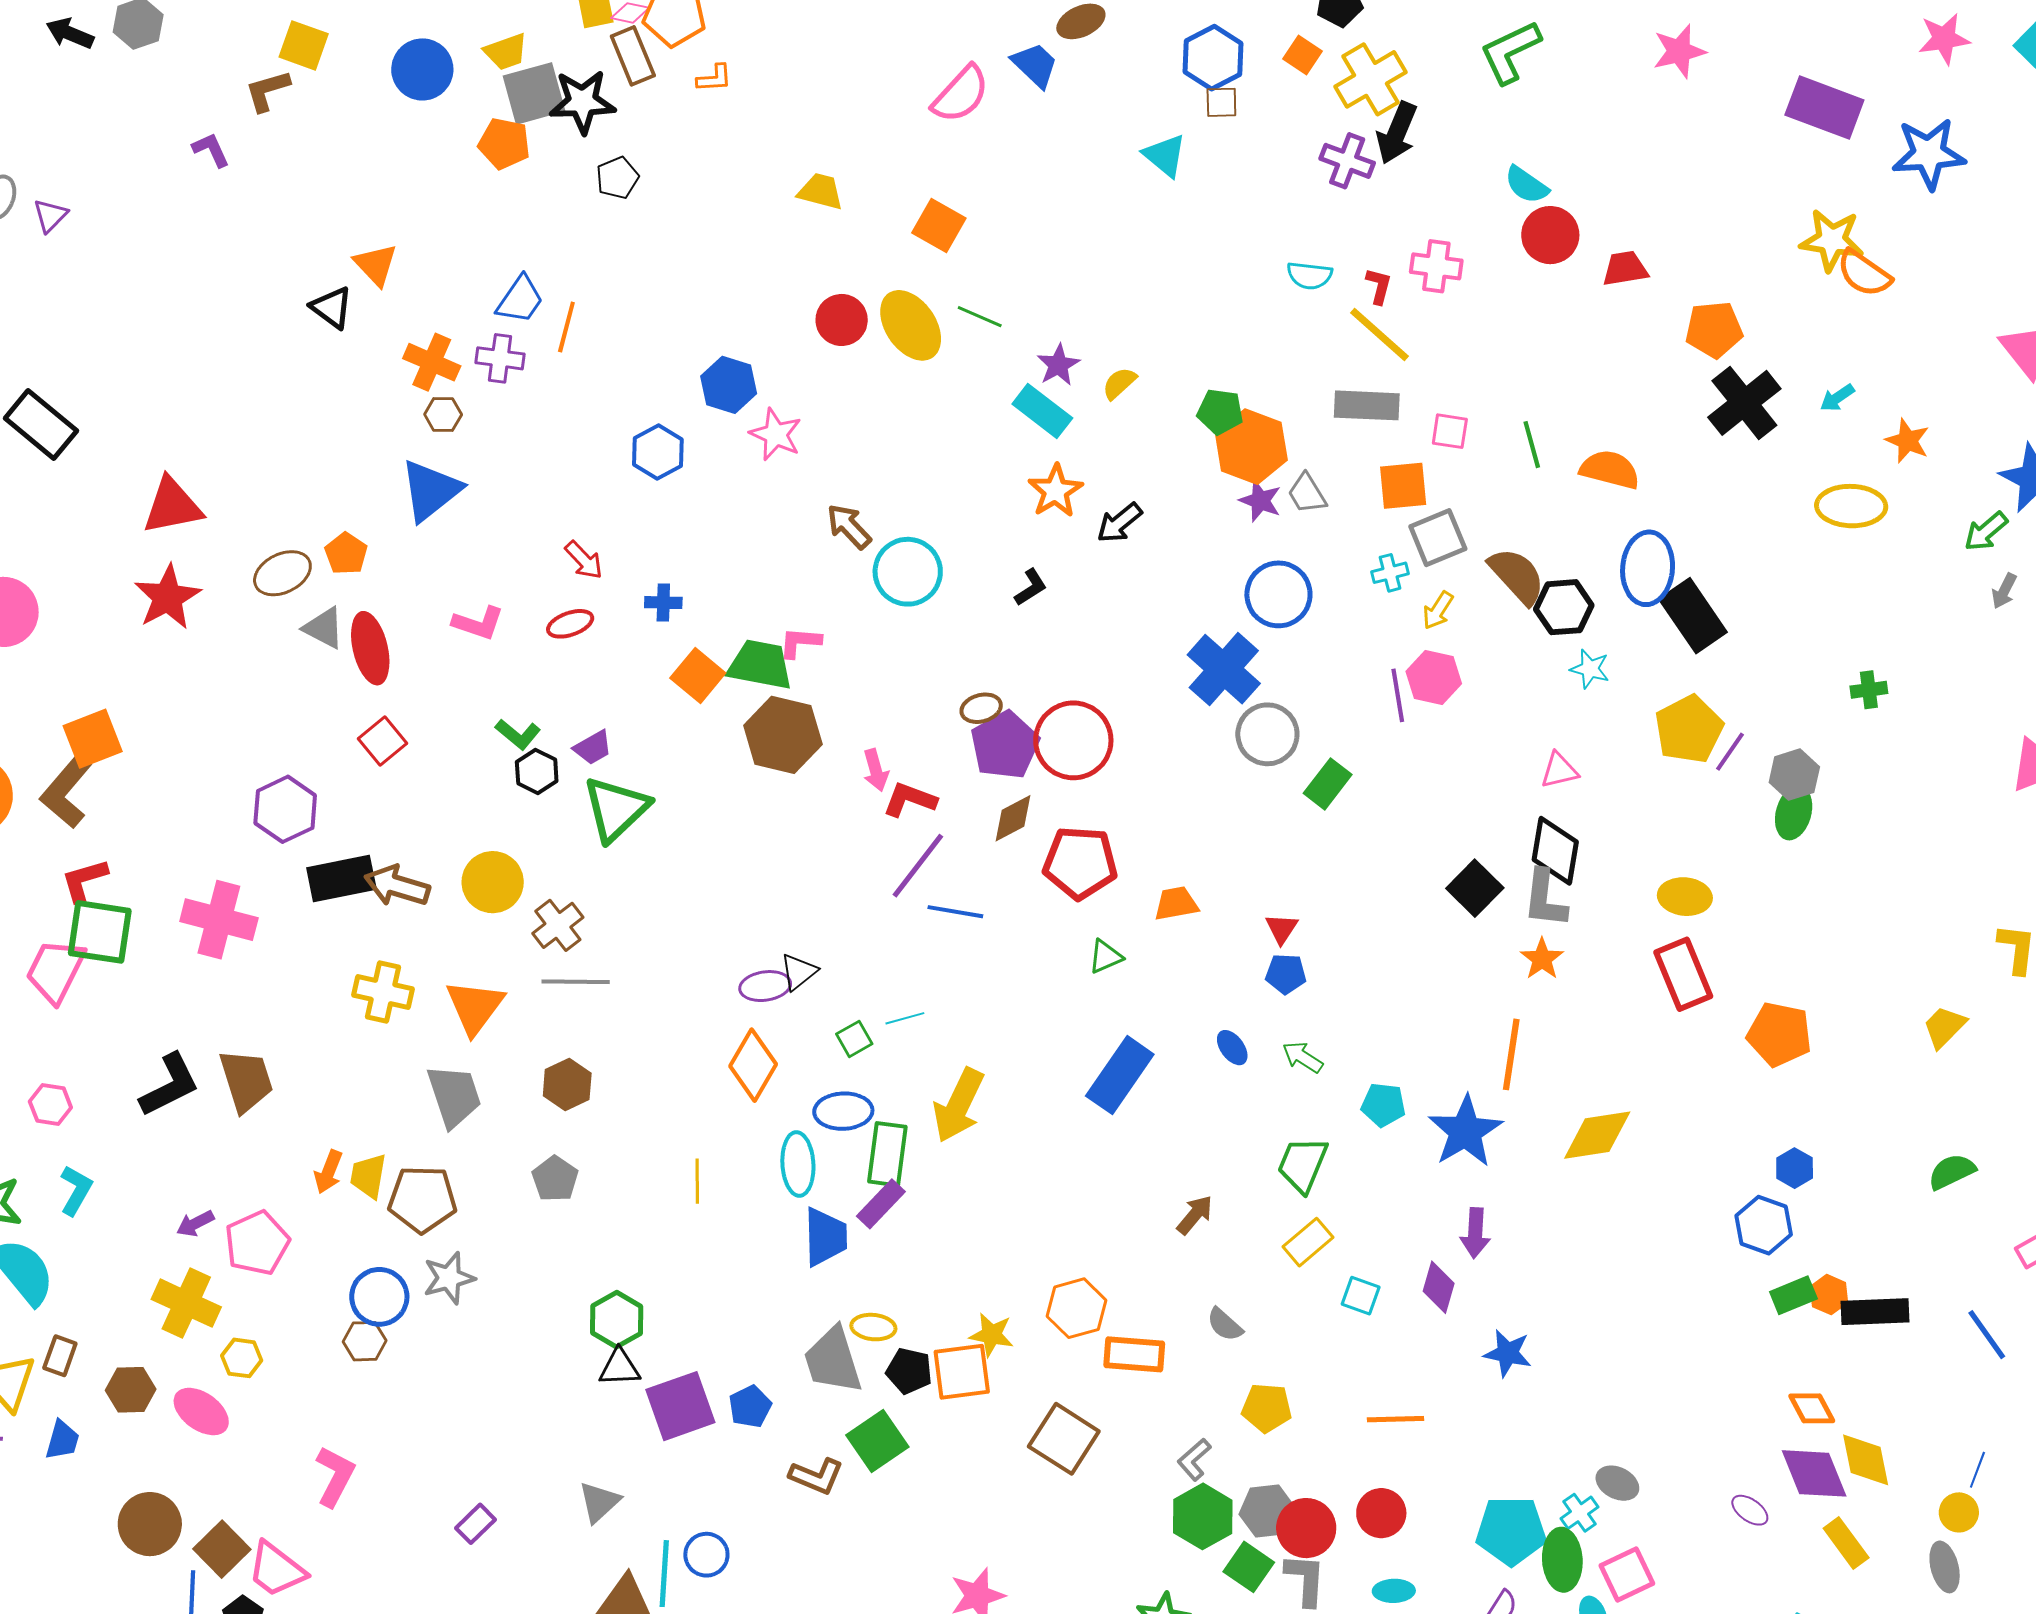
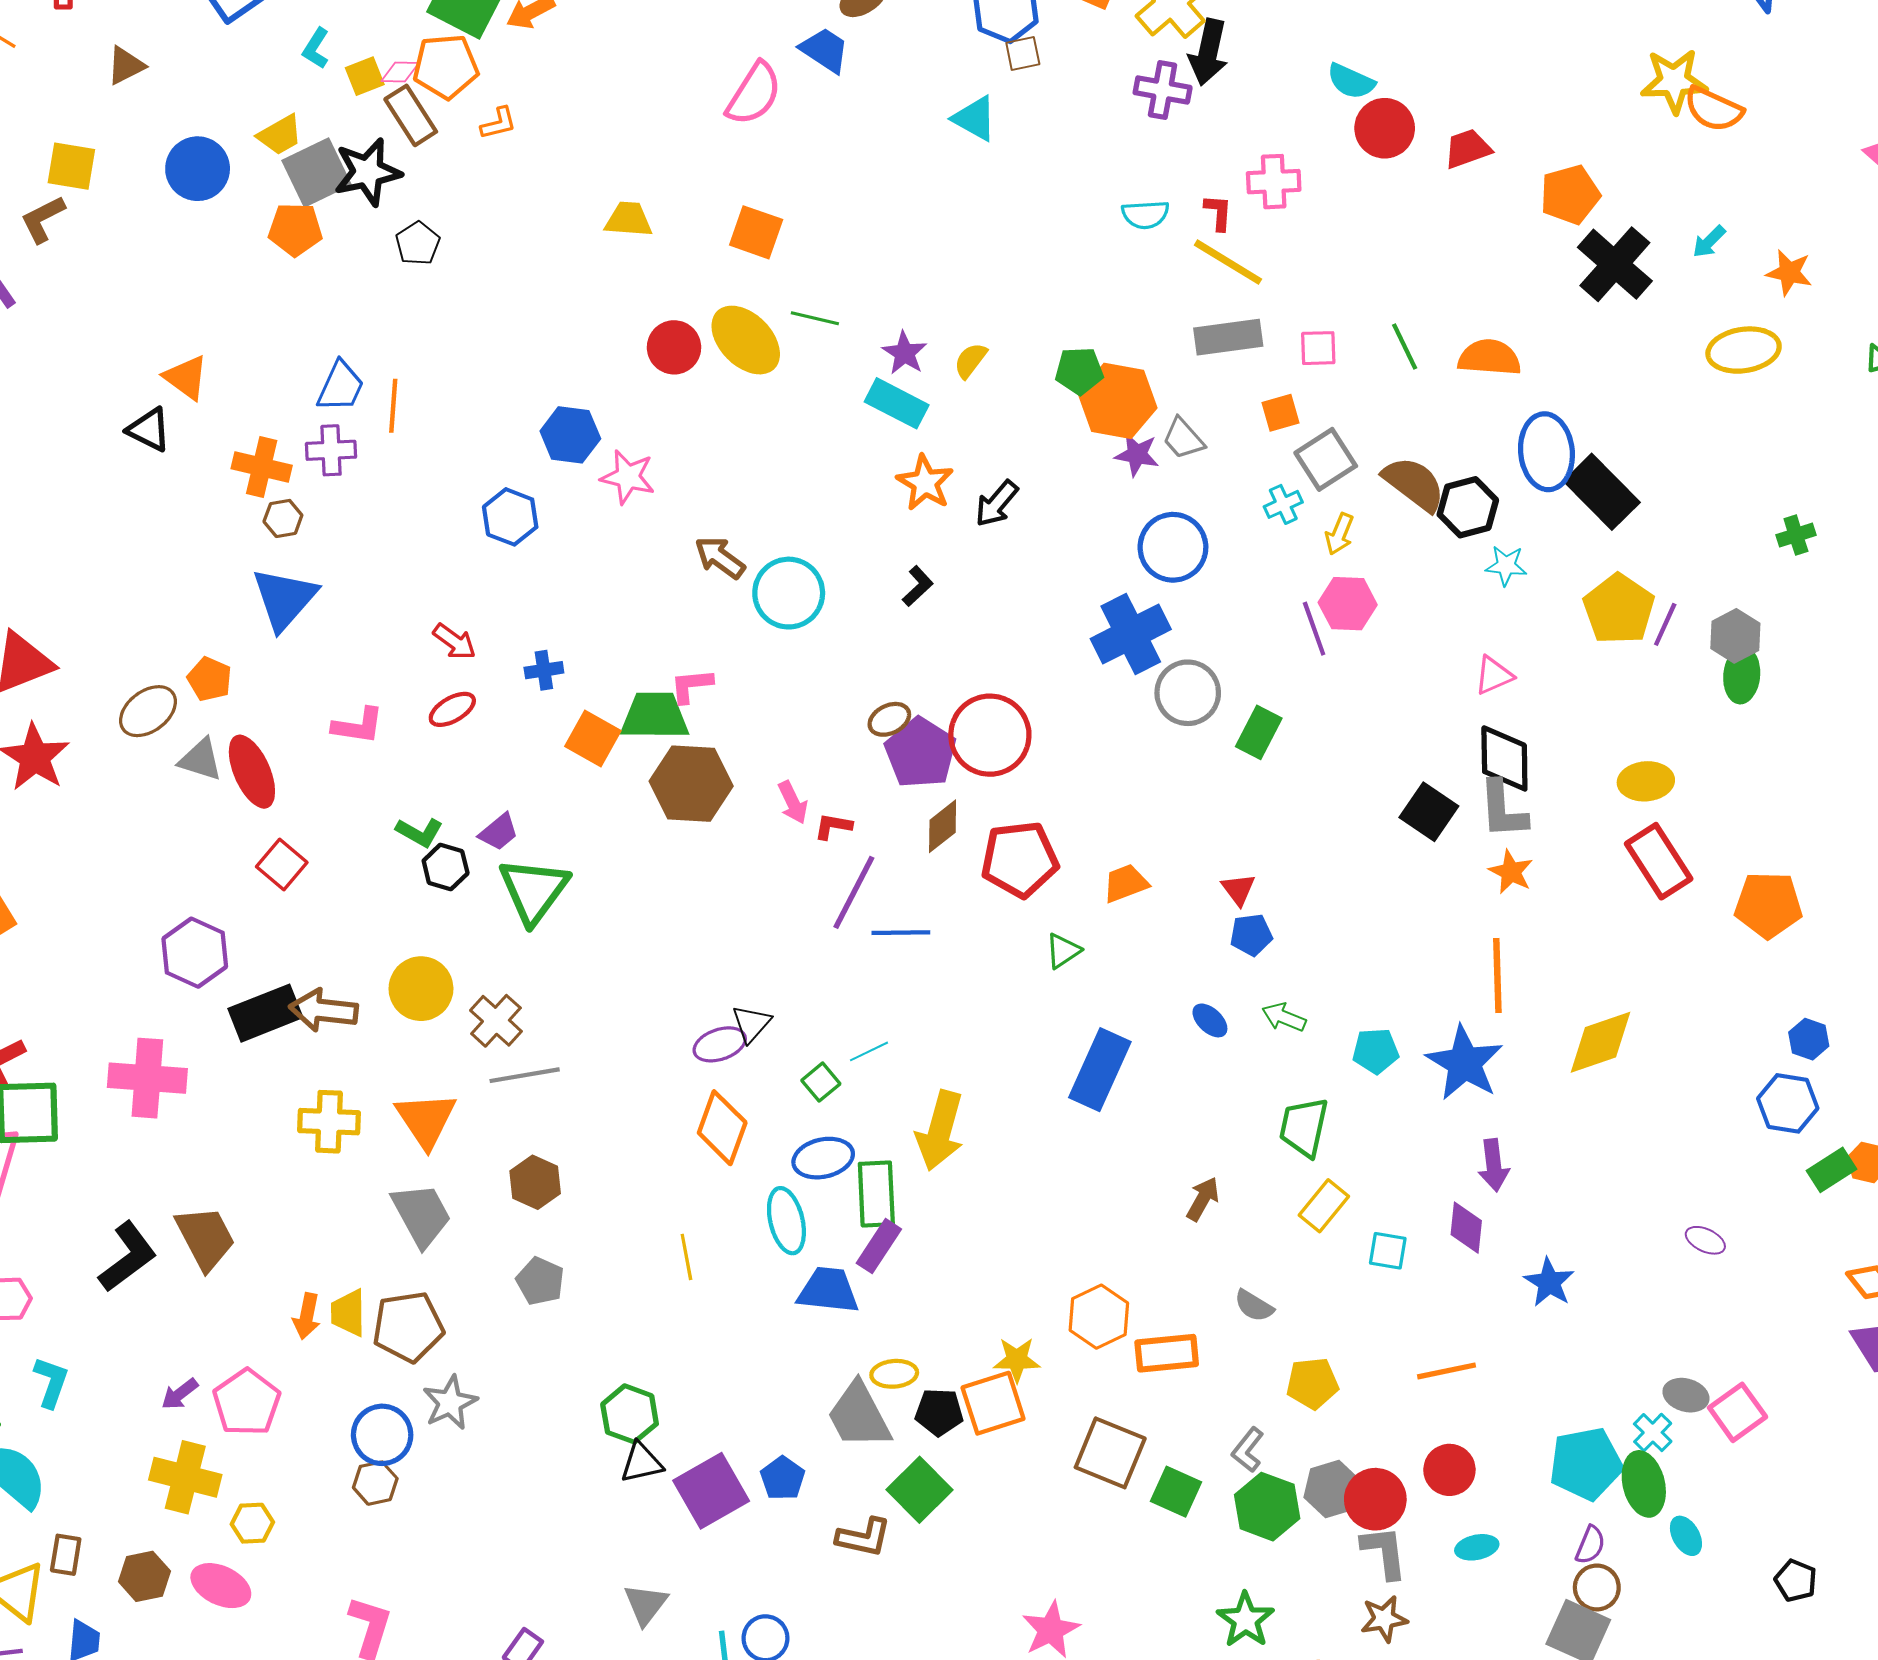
orange square: (1403, 486) -> (1281, 413), size x0.7
blue cross: (1224, 669) -> (1131, 634), turned 32
red L-shape: (910, 800) -> (833, 826), size x0.7
blue trapezoid: (825, 1237) -> (828, 1290), turned -72
blue star: (1508, 1353) -> (1549, 1282), turned 30
purple ellipse: (1750, 1510) -> (1705, 1240), moved
green square: (1249, 1567) -> (1176, 1492), moved
pink square: (1627, 1575) -> (1738, 1412), moved

